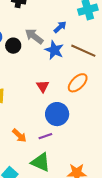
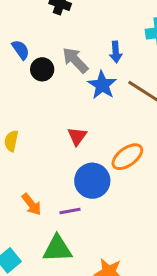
blue arrow: (60, 27) -> (116, 52), turned 120
orange ellipse: (78, 83) -> (127, 157), moved
green triangle: (41, 162) -> (57, 249), turned -35

